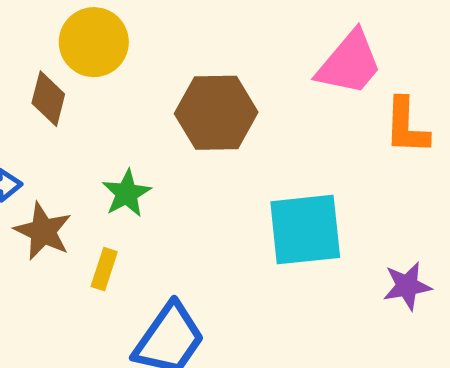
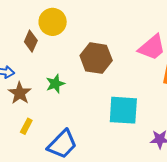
yellow rectangle: (104, 269) -> (26, 126), moved

